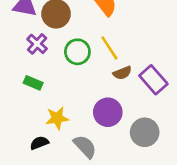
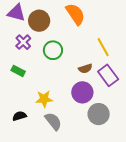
yellow line: (109, 48) -> (103, 47), moved
purple circle: (108, 112) -> (82, 92), moved
yellow star: (57, 118) -> (44, 99), moved

